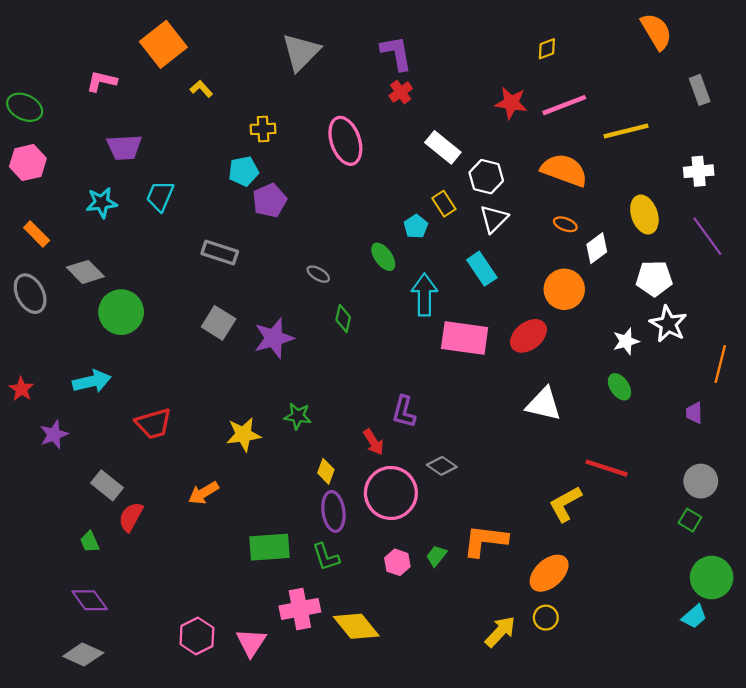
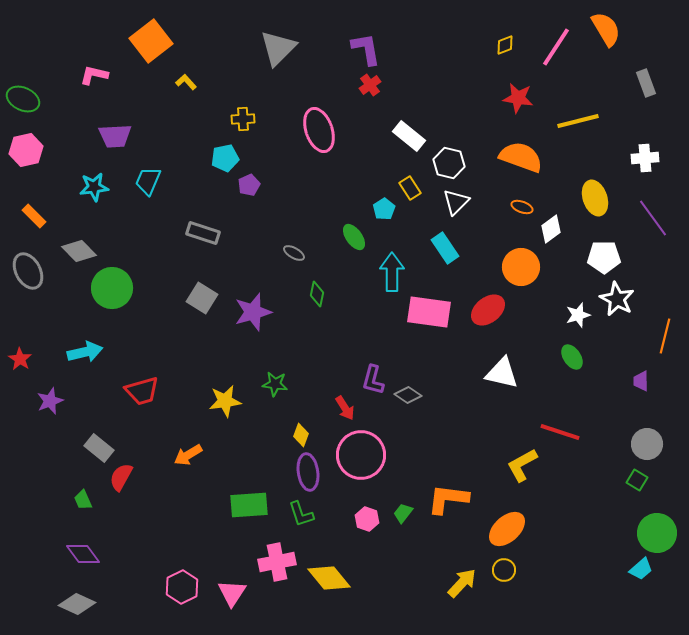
red star: (511, 103) -> (518, 98), moved
pink line: (564, 105) -> (556, 47), moved, turned -36
purple pentagon: (270, 200) -> (249, 185), size x0.7
gray diamond: (442, 466) -> (408, 395), moved

